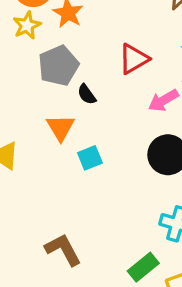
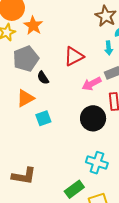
orange triangle: (60, 128) -> (25, 98), turned 30
brown L-shape: (63, 250) -> (24, 176), turned 125

